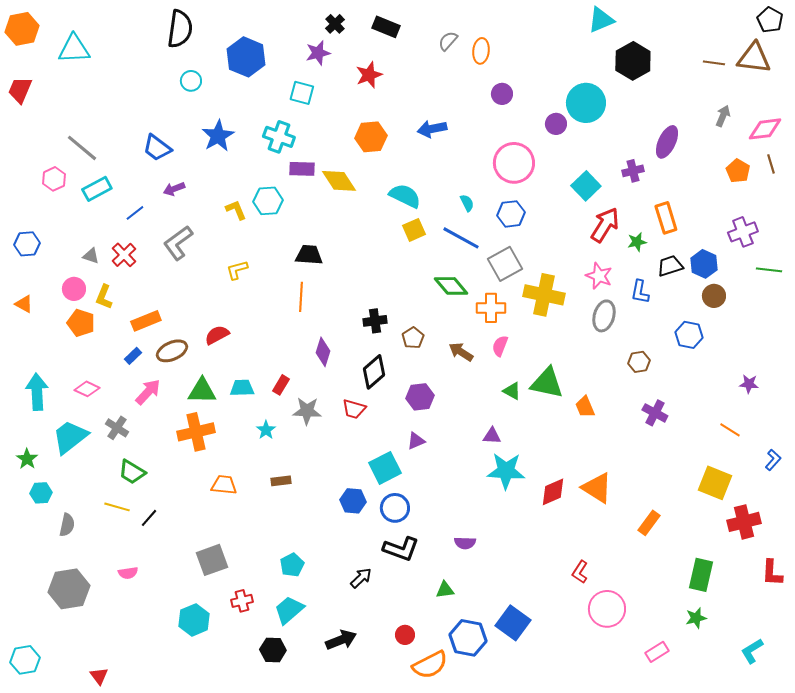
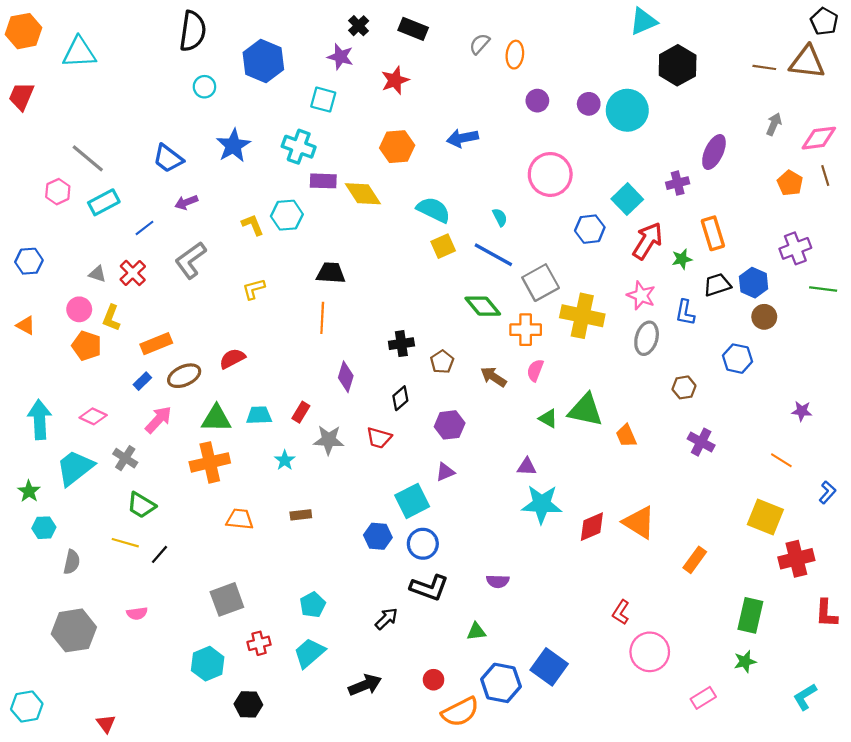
purple star: (318, 53) -> (340, 57), turned 30
purple circle: (556, 124) -> (589, 104), moved
blue hexagon: (511, 214) -> (590, 229), moved
black diamond: (374, 372) -> (400, 398), size x0.7
black hexagon: (273, 650) -> (248, 704), moved

